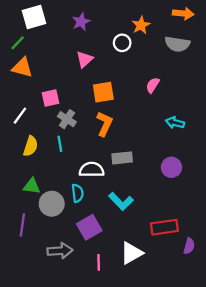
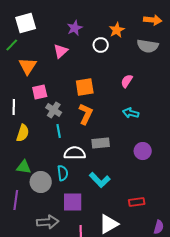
purple star: (81, 22) -> (75, 28), moved
pink triangle: (85, 59) -> (61, 51), moved
orange triangle: (22, 67) -> (28, 66), moved, turned 48
white line: (20, 116) -> (14, 107), turned -35
cyan arrow: (175, 123) -> (131, 113), moved
cyan line: (60, 144) -> (59, 131), moved
purple square: (89, 227) -> (73, 202), turned 30
red rectangle: (164, 227) -> (137, 202), size x0.7
purple semicircle: (189, 246) -> (159, 227), moved

